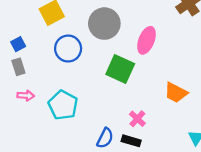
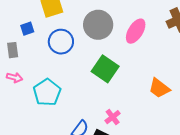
pink ellipse: (146, 40) -> (136, 31), moved
blue square: (18, 44) -> (27, 29), moved
orange trapezoid: (176, 93) -> (159, 88), moved

